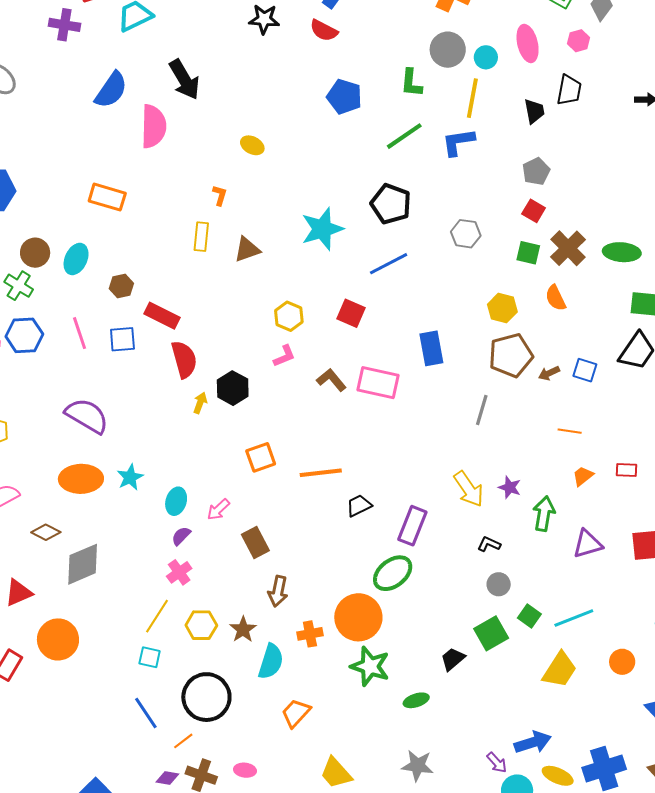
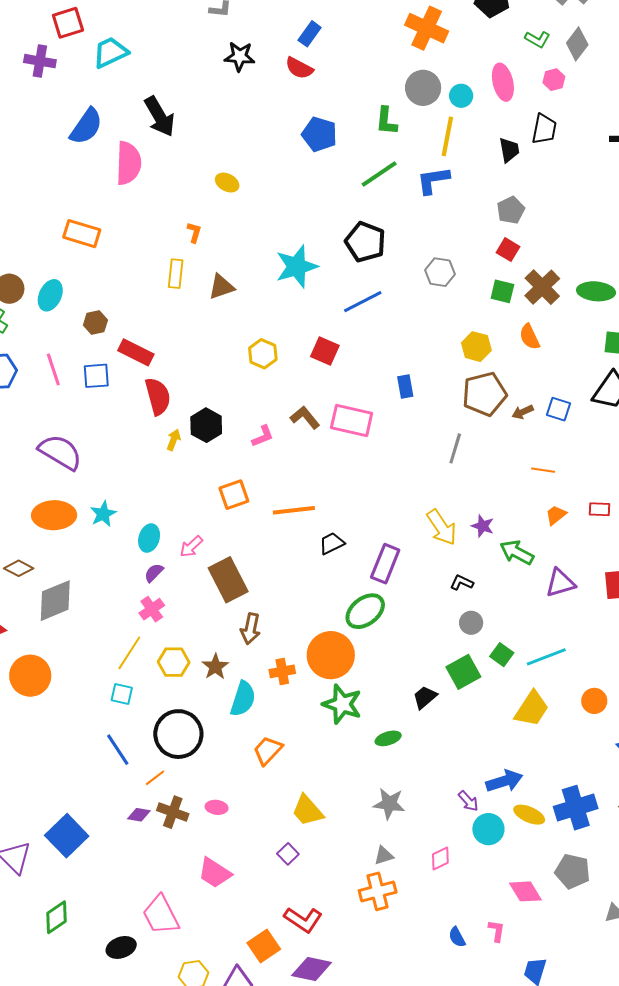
blue rectangle: (431, 348) -> (405, 387), size x0.7
pink L-shape: (284, 356) -> (263, 436), moved
green arrow: (544, 514) -> (517, 552), turned -72
brown rectangle: (255, 543) -> (228, 580), size x1.4

